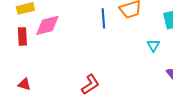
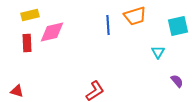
red triangle: (24, 84) -> (17, 91), moved

